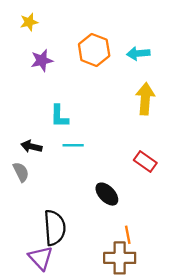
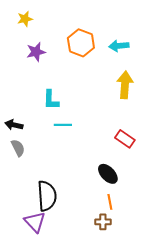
black arrow: (31, 146) -> (14, 125), moved
black ellipse: (107, 194) -> (108, 174), moved
brown cross: (120, 258) -> (103, 222), size x0.6

